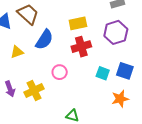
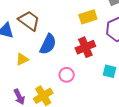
yellow rectangle: (78, 23) -> (88, 17), moved

